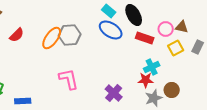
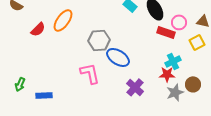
pink circle: (166, 29) -> (179, 22), moved
blue ellipse: (111, 30) -> (118, 57), moved
gray hexagon: (70, 35) -> (99, 40), moved
orange ellipse: (52, 38) -> (63, 20), moved

